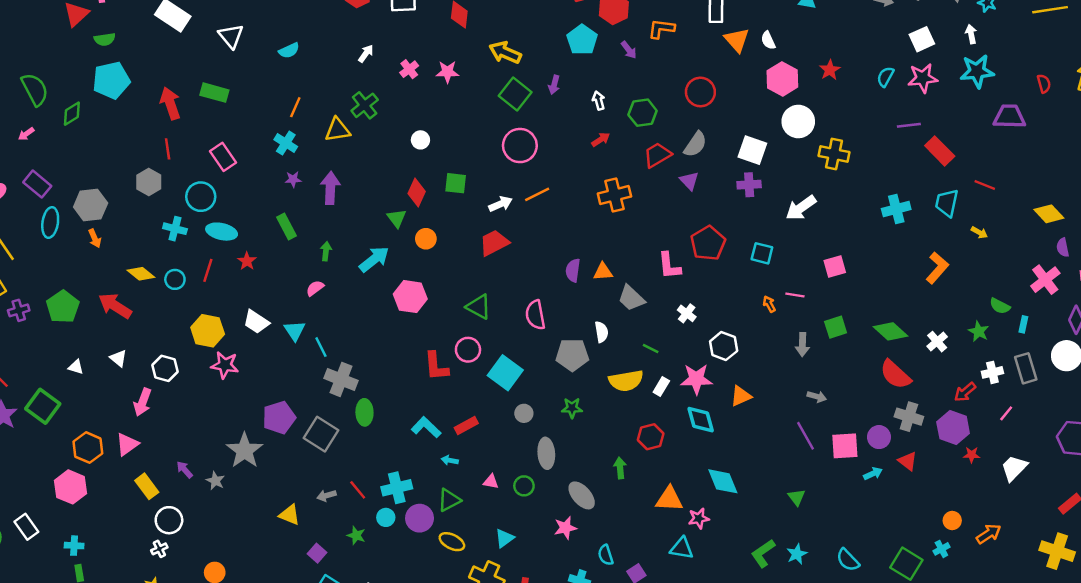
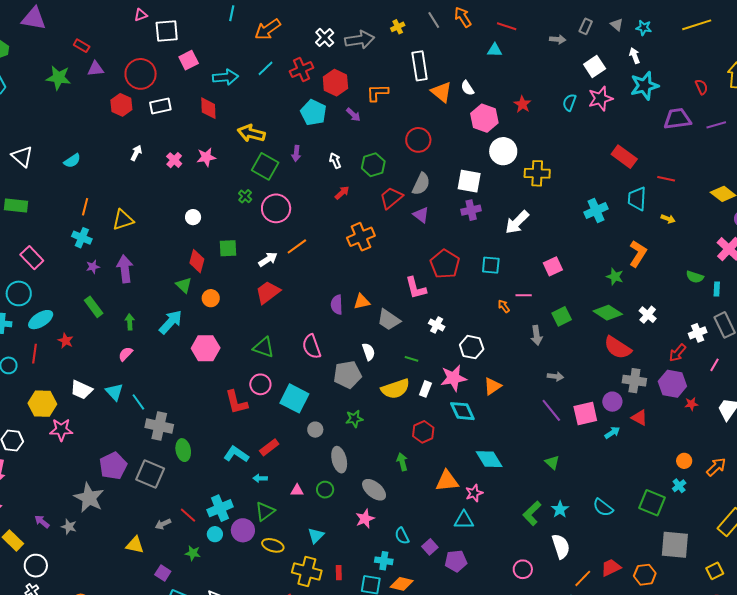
green cross: (365, 105) -> (245, 196), moved, size x0.6
purple line: (909, 125) -> (716, 125), moved
cyan ellipse: (222, 232) -> (41, 320), turned -35
green star: (979, 331) -> (615, 277), moved

